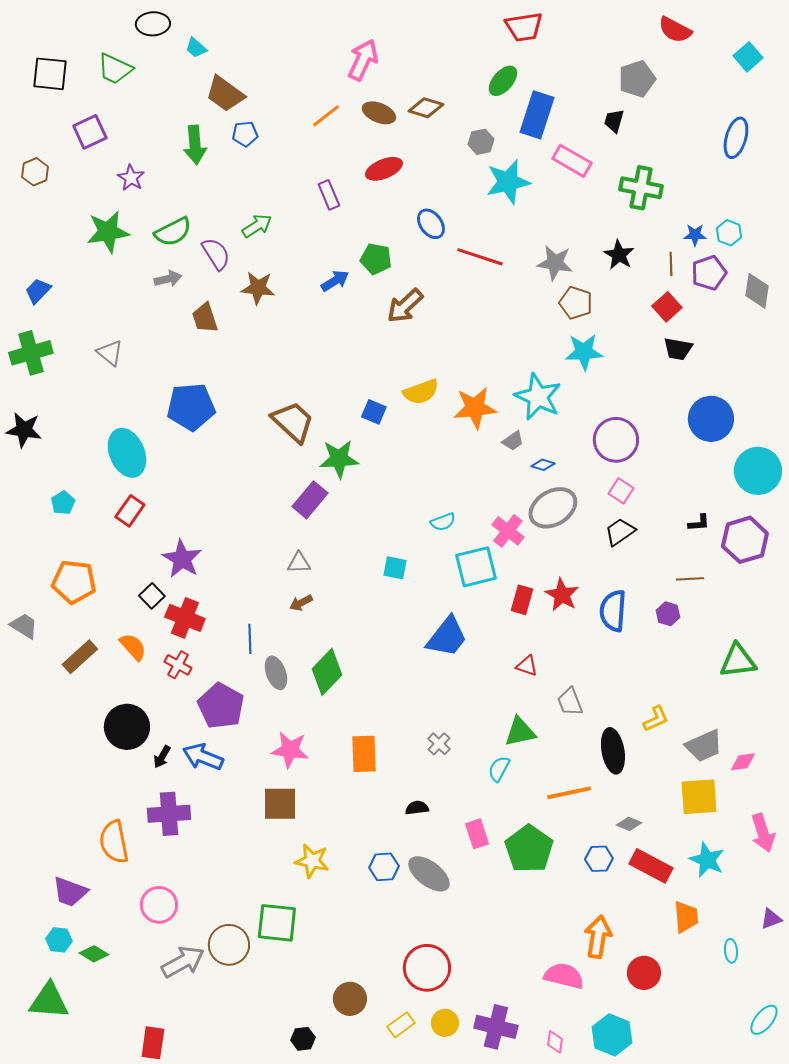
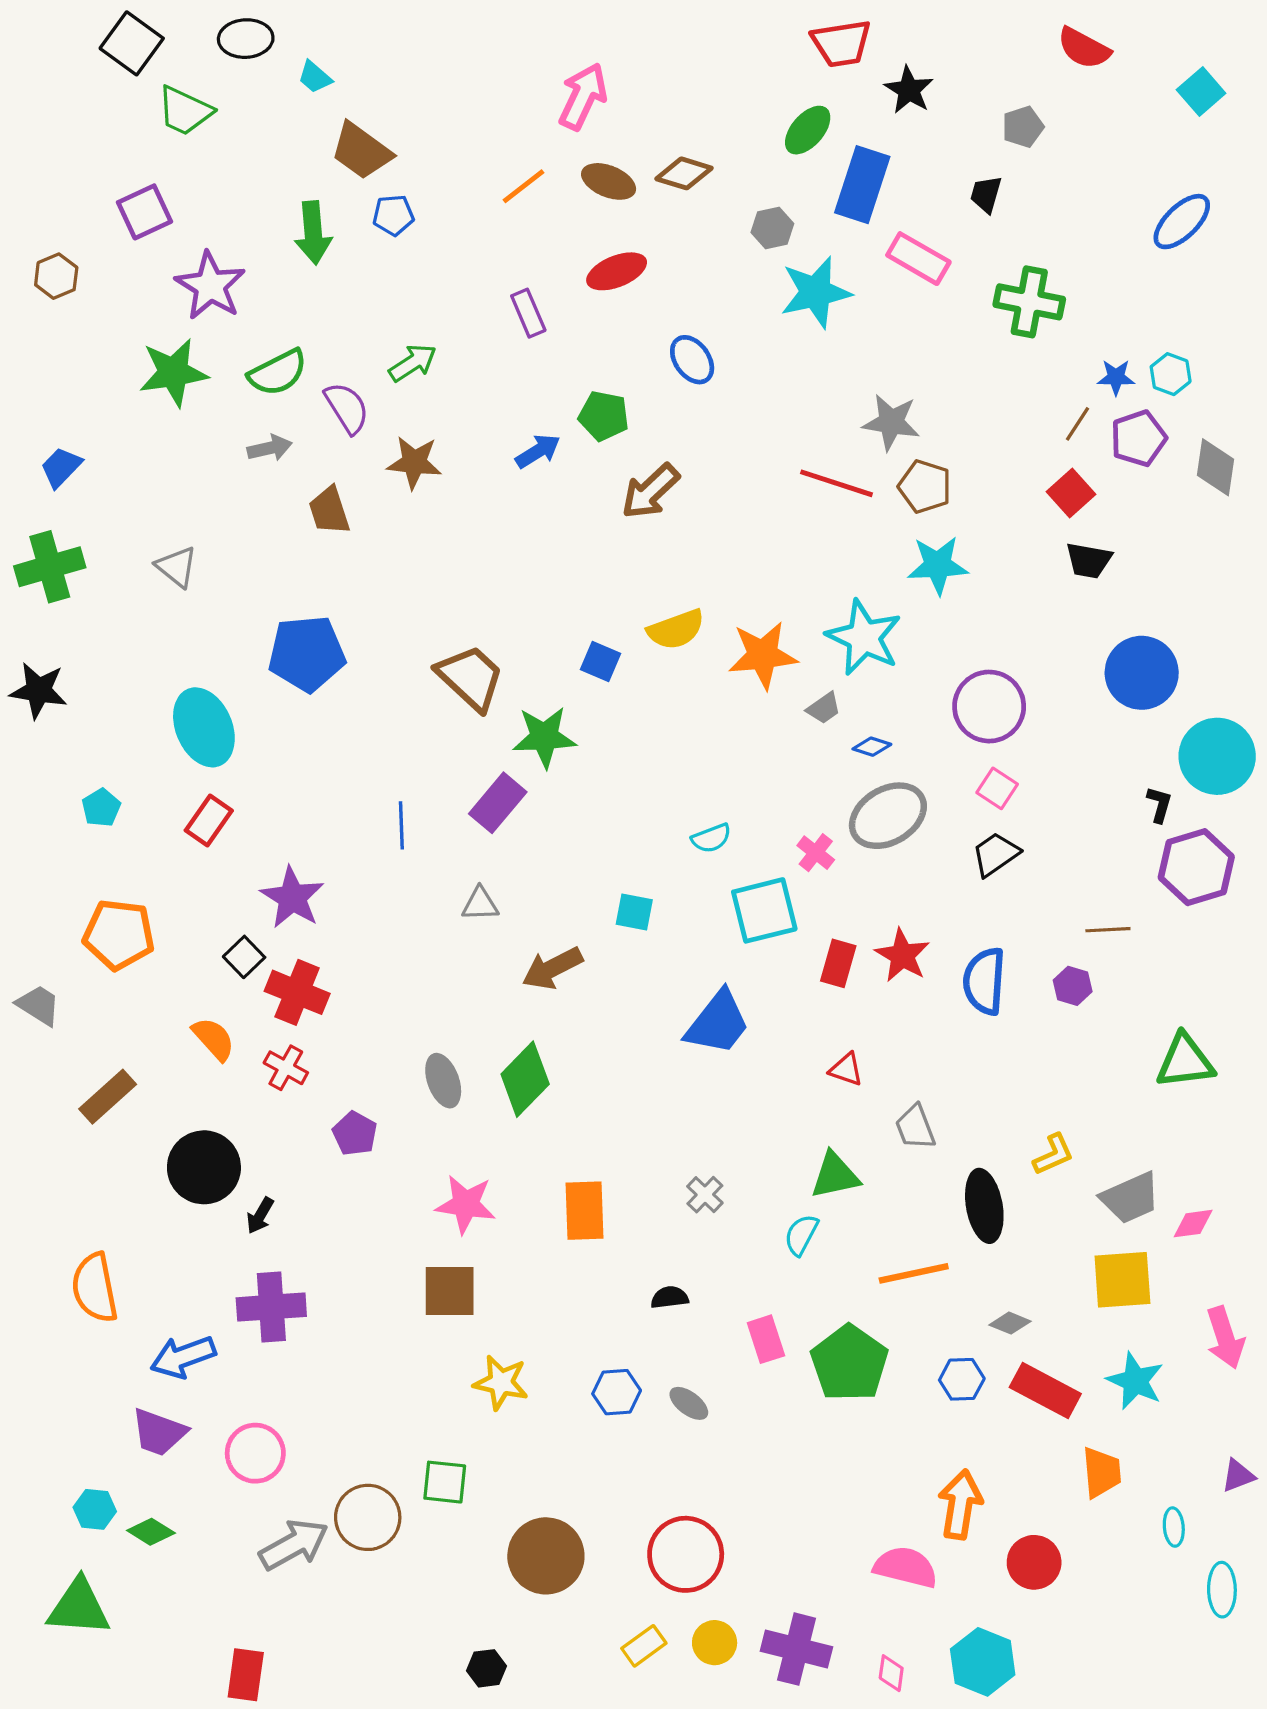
black square: (50, 74) -> (132, 43), moved, turned 30
gray pentagon: (637, 79) -> (1023, 127), size x0.7
blue ellipse: (736, 138) -> (1182, 222), turned 30
purple star: (131, 178) -> (210, 286), size x1.6
black star: (619, 255) -> (909, 90), moved
red line: (480, 257) -> (837, 483), moved
brown line: (671, 264) -> (1077, 424), turned 35
black L-shape: (699, 523) -> (1159, 804), moved, turned -70
pink cross: (508, 531) -> (816, 853), size x0.7
brown arrow: (301, 603) -> (552, 968), moved, size x1.6
blue line: (250, 639) -> (401, 825), moved
brown rectangle: (80, 657) -> (108, 1097), moved
purple pentagon: (221, 706) -> (355, 1134), size x0.6
blue arrow: (203, 757) -> (183, 1357), moved, turned -42
orange semicircle: (114, 842) -> (95, 1288), moved
gray ellipse: (429, 874) -> (689, 1403), size x0.6
purple trapezoid: (70, 892) -> (159, 1432), moved
green square: (277, 923) -> (445, 1482), size x0.7
brown circle: (350, 999) -> (546, 1556), moved, size x1.4
cyan ellipse: (764, 1020) -> (1222, 1590), moved, turned -40

